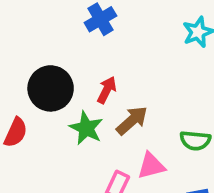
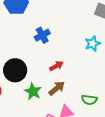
red arrow: (107, 90) -> (56, 66), moved, turned 32

